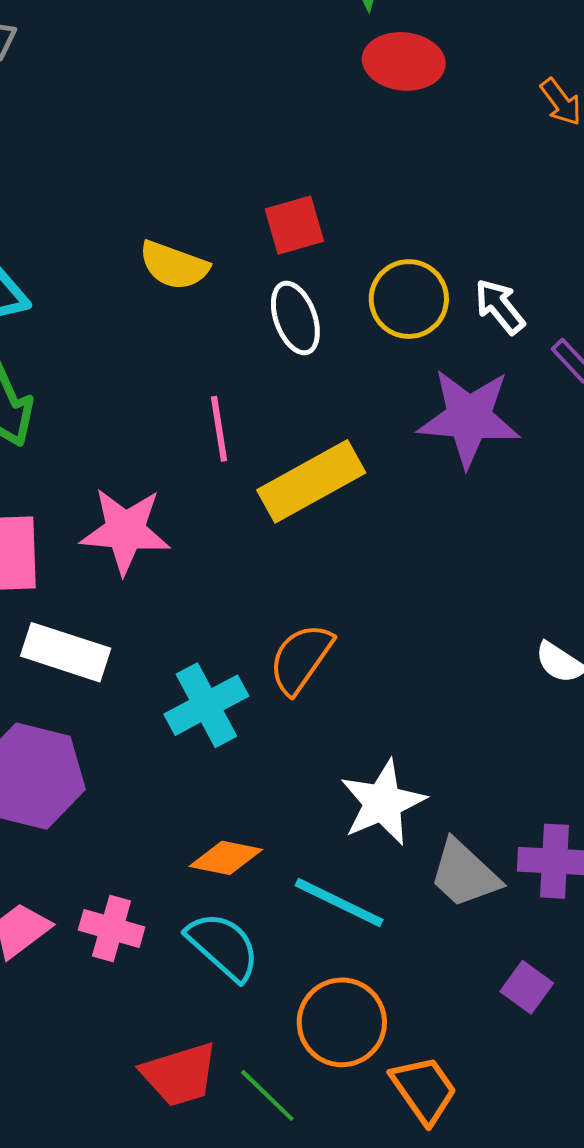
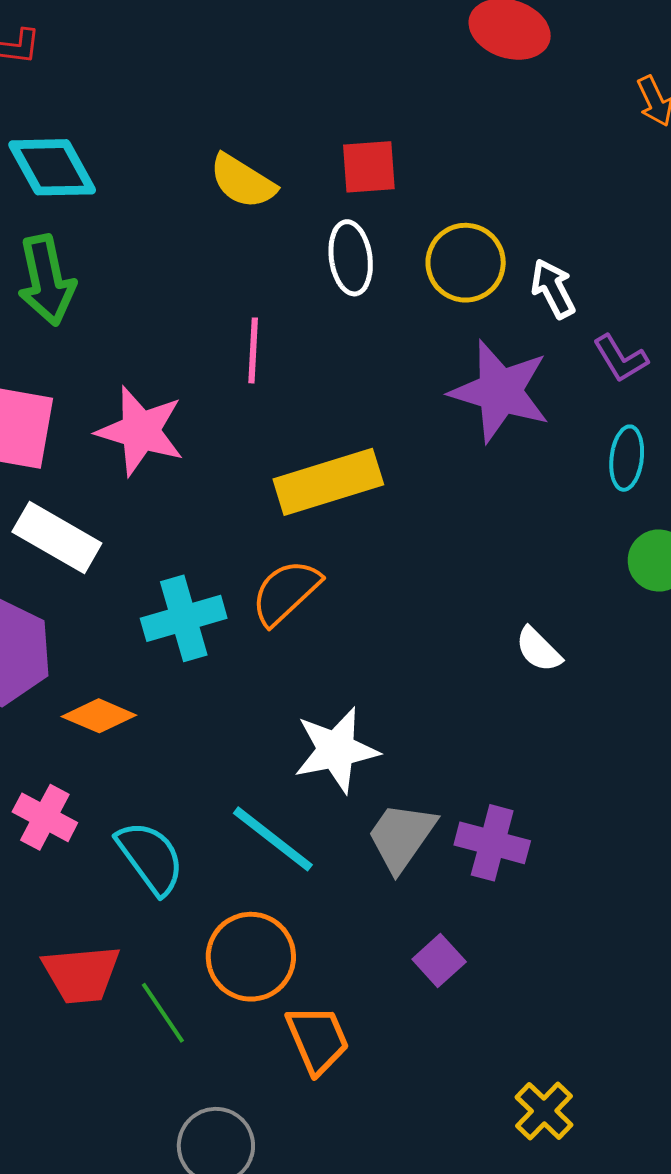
yellow rectangle: (311, 481) -> (328, 482), moved
orange diamond: (226, 858) -> (99, 716), moved
gray trapezoid: (464, 874) -> (401, 837), turned 70

